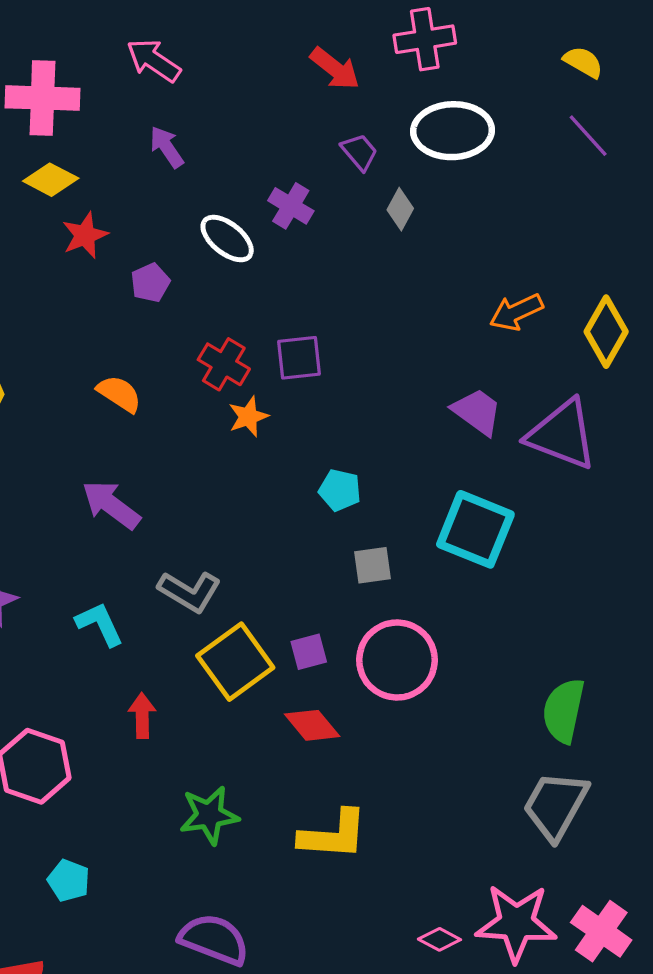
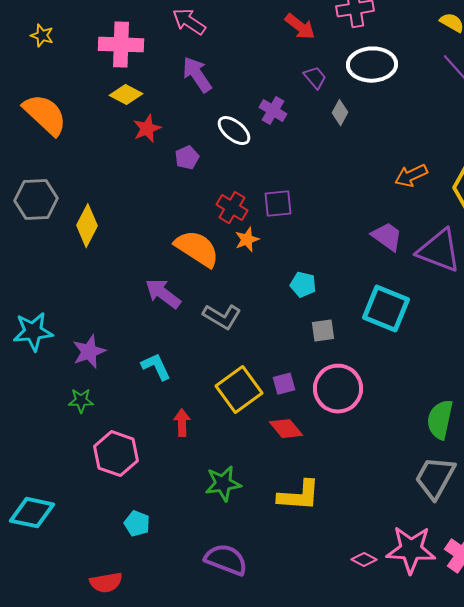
purple arrow: (167, 147) -> (197, 75), size x1.4
orange semicircle: (119, 394) -> (197, 249), moved, size x1.6
gray L-shape: (190, 591) -> (222, 317), moved

